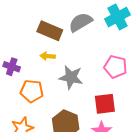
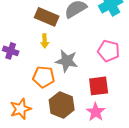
yellow arrow: (48, 56) -> (45, 41), turned -96
orange pentagon: (32, 91) -> (44, 77), moved

